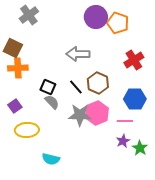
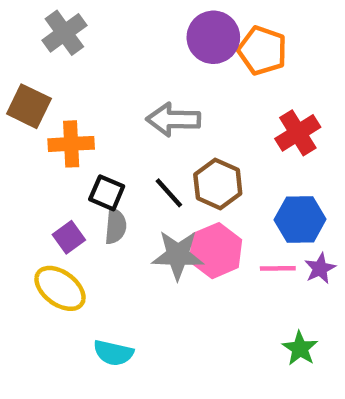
orange cross: (18, 68) -> (71, 144), moved
gray semicircle: (52, 102) -> (116, 226), turned 49
purple square: (15, 106) -> (69, 237), moved
yellow ellipse: (27, 130) -> (60, 288), turned 40
purple star: (123, 141) -> (320, 268), moved
green star: (140, 148) -> (300, 348), moved

